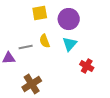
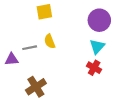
purple circle: (69, 19) -> (99, 20), moved
cyan triangle: (70, 44) -> (97, 47), moved

